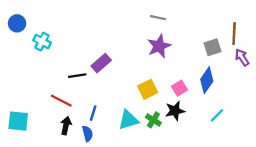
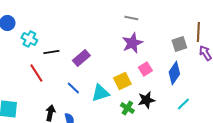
black line: (77, 76) -> (51, 52), moved
pink square: (179, 88) -> (145, 69), moved
red line: (61, 101) -> (36, 73), moved, turned 30
blue line: (93, 113) -> (73, 88), moved, turned -64
cyan triangle: (128, 120) -> (100, 93), moved

